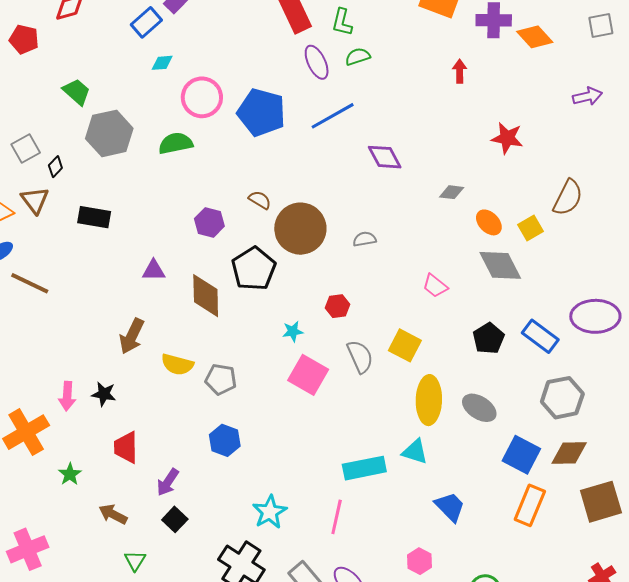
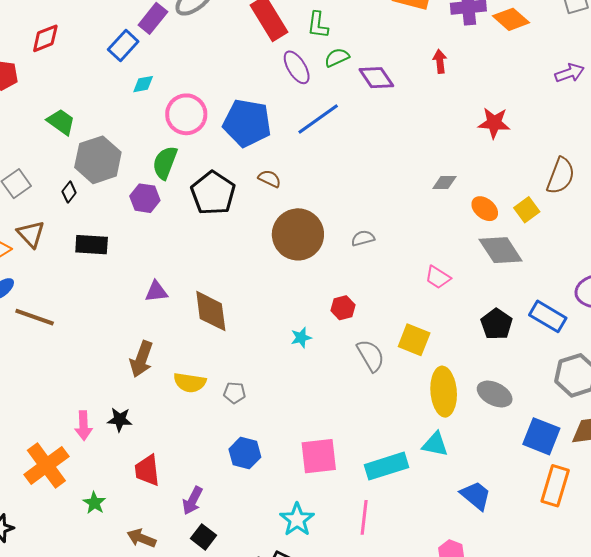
green semicircle: (176, 143) -> (165, 163), turned -52
purple diamond: (385, 157) -> (376, 78), moved
black diamond: (55, 167) -> (69, 192), moved
brown semicircle: (260, 200) -> (269, 179), moved
purple hexagon: (209, 222) -> (145, 198), moved
black pentagon: (254, 269) -> (213, 193), moved
pink square: (308, 375) -> (319, 456), moved, turned -30
gray pentagon: (221, 379) -> (235, 393), size x0.7

